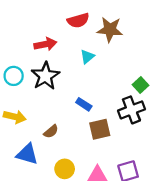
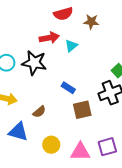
brown star: (110, 29) -> (91, 22), size x0.7
red arrow: (45, 44) -> (49, 38), moved
black star: (45, 76) -> (34, 63), turned -30

